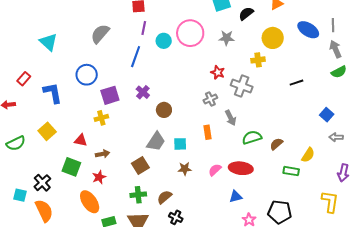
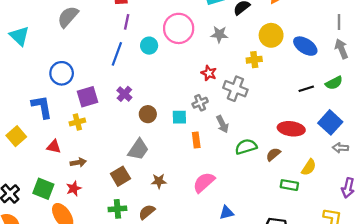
blue ellipse: (308, 30) -> (305, 46), moved
gray semicircle: (100, 34) -> (68, 17), moved
cyan circle: (164, 41) -> (149, 46), moved
green semicircle: (339, 72) -> (334, 83), moved
black line: (297, 83) -> (306, 89), moved
blue L-shape: (53, 93) -> (42, 107), moved
blue square: (327, 115) -> (330, 122), size x1.5
cyan square: (180, 144) -> (179, 117), moved
green square: (71, 167) -> (43, 189), moved
red ellipse: (241, 168) -> (291, 129), moved
brown star: (185, 169) -> (159, 181), moved
pink semicircle: (215, 170) -> (204, 182), size x1.5

